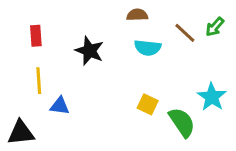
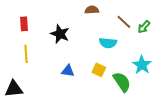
green arrow: (215, 27) -> (144, 27), moved
cyan semicircle: (148, 48) -> (108, 43), moved
blue triangle: (60, 106) -> (68, 71), moved

